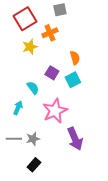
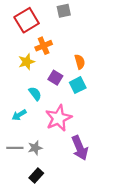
orange cross: (50, 33) -> (44, 46), moved
yellow star: (30, 47) -> (27, 62), moved
cyan arrow: (18, 108) -> (19, 115), turned -144

